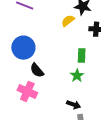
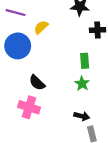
yellow semicircle: (68, 21) -> (41, 27), moved
blue circle: (23, 48) -> (18, 46), moved

